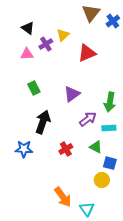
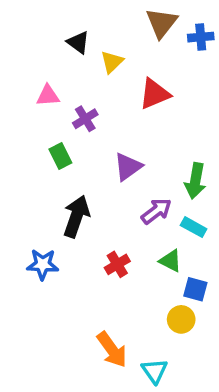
blue cross: (113, 21) -> (201, 37), turned 32
black triangle: (28, 28) -> (78, 42), moved
purple cross: (46, 44) -> (85, 119), moved
cyan rectangle: (109, 128) -> (194, 227), turned 32

